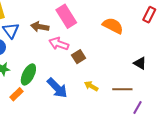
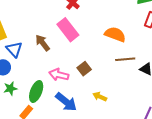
brown arrow: (40, 27) -> (43, 43), turned 48
pink arrow: (59, 44) -> (59, 75), moved
brown line: (122, 89) -> (125, 59), moved

